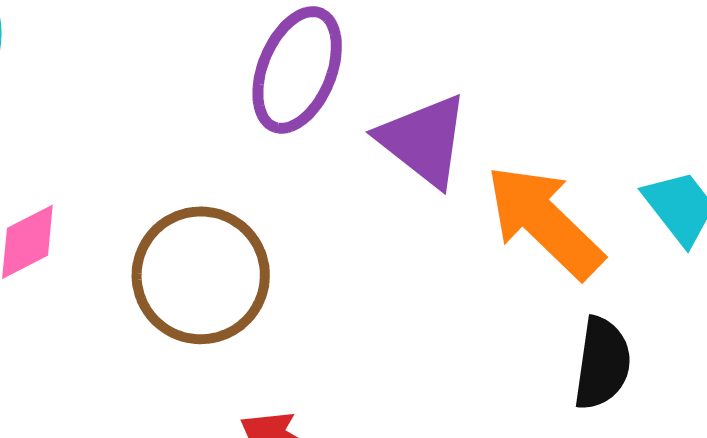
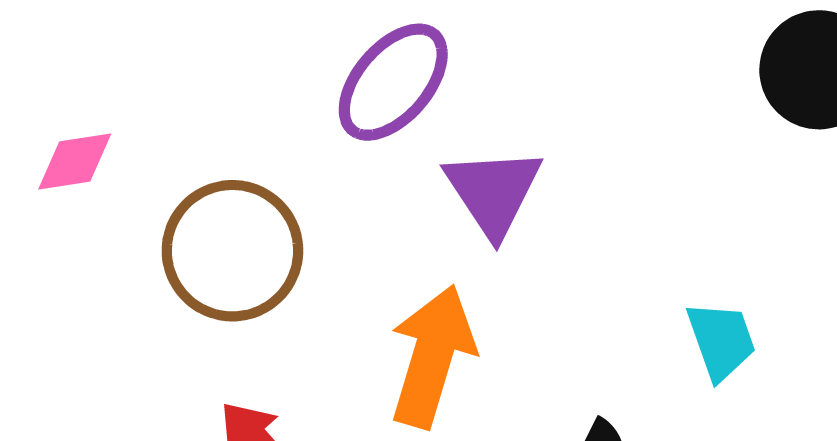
orange arrow: (545, 222) -> (432, 356), moved, turned 44

